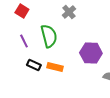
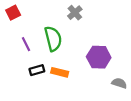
red square: (22, 11) -> (13, 13), moved, turned 32
black rectangle: (34, 65) -> (37, 70), turned -40

